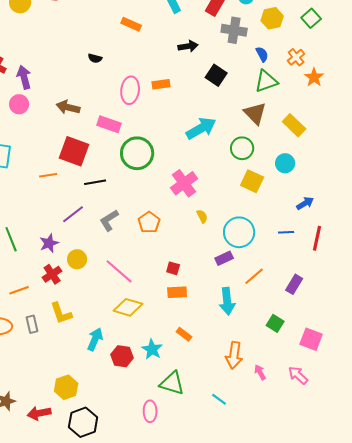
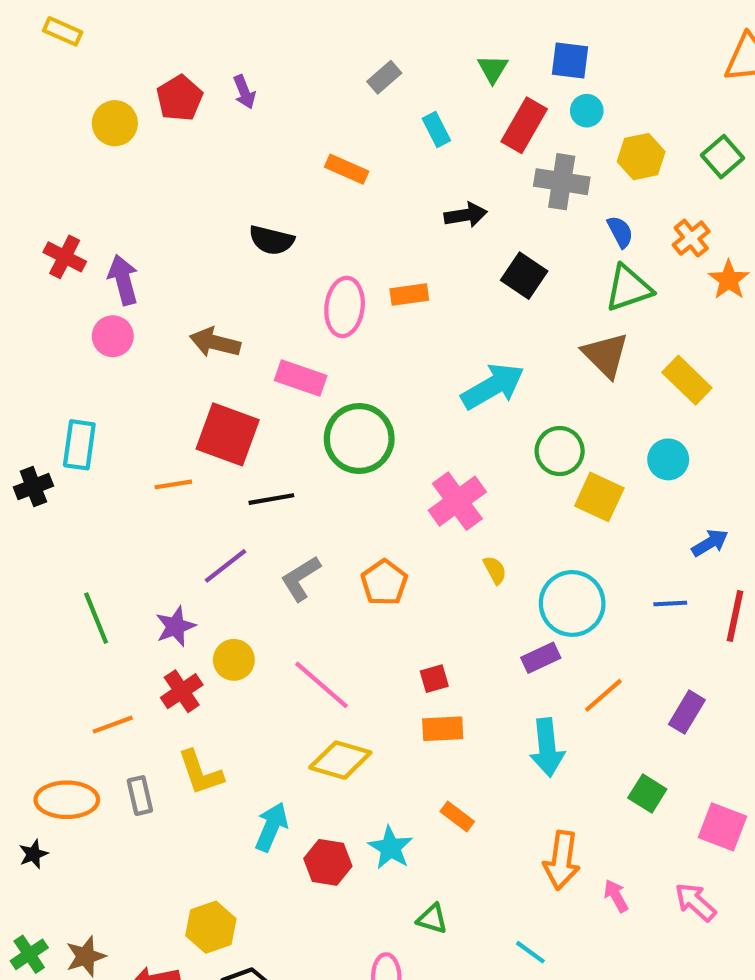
black semicircle: (95, 58) -> (271, 240), size x1.5
green circle: (242, 148) -> (560, 451), moved
red square: (173, 268) -> (434, 679), turned -32
green triangle: (172, 383) -> (432, 919), size x0.6

